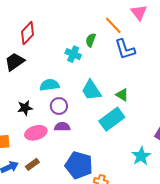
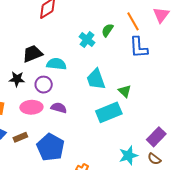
black trapezoid: (15, 62) -> (32, 54), moved
purple circle: (59, 106) -> (44, 85), moved
black star: (25, 108) -> (17, 79), moved
blue pentagon: (79, 165) -> (51, 147), moved

